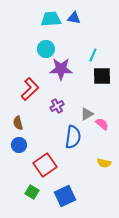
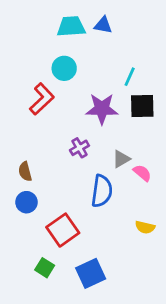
purple star: (61, 69) -> (102, 109), moved
red L-shape: (30, 89) -> (42, 99), moved

